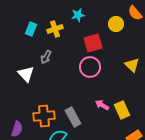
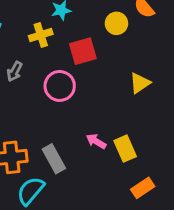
yellow cross: (55, 29) -> (41, 35), moved
yellow triangle: (132, 65) -> (140, 83), turned 42
pink circle: (90, 67) -> (60, 86), moved

